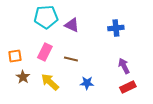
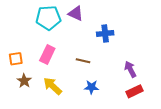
purple triangle: (72, 25) -> (76, 14), moved
blue cross: (116, 28) -> (105, 33), moved
brown line: (71, 59) -> (83, 61), moved

